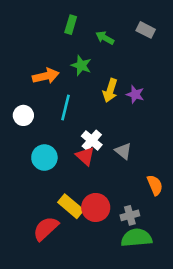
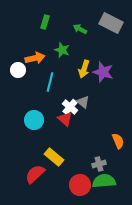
green rectangle: (71, 25) -> (45, 22), moved
gray rectangle: (146, 30) -> (111, 23), size x1.6
purple star: (135, 94) -> (103, 72), size x1.5
white circle: (23, 115) -> (18, 70), moved
gray triangle: (123, 151) -> (83, 102), moved
red circle: (96, 207) -> (80, 185), moved

